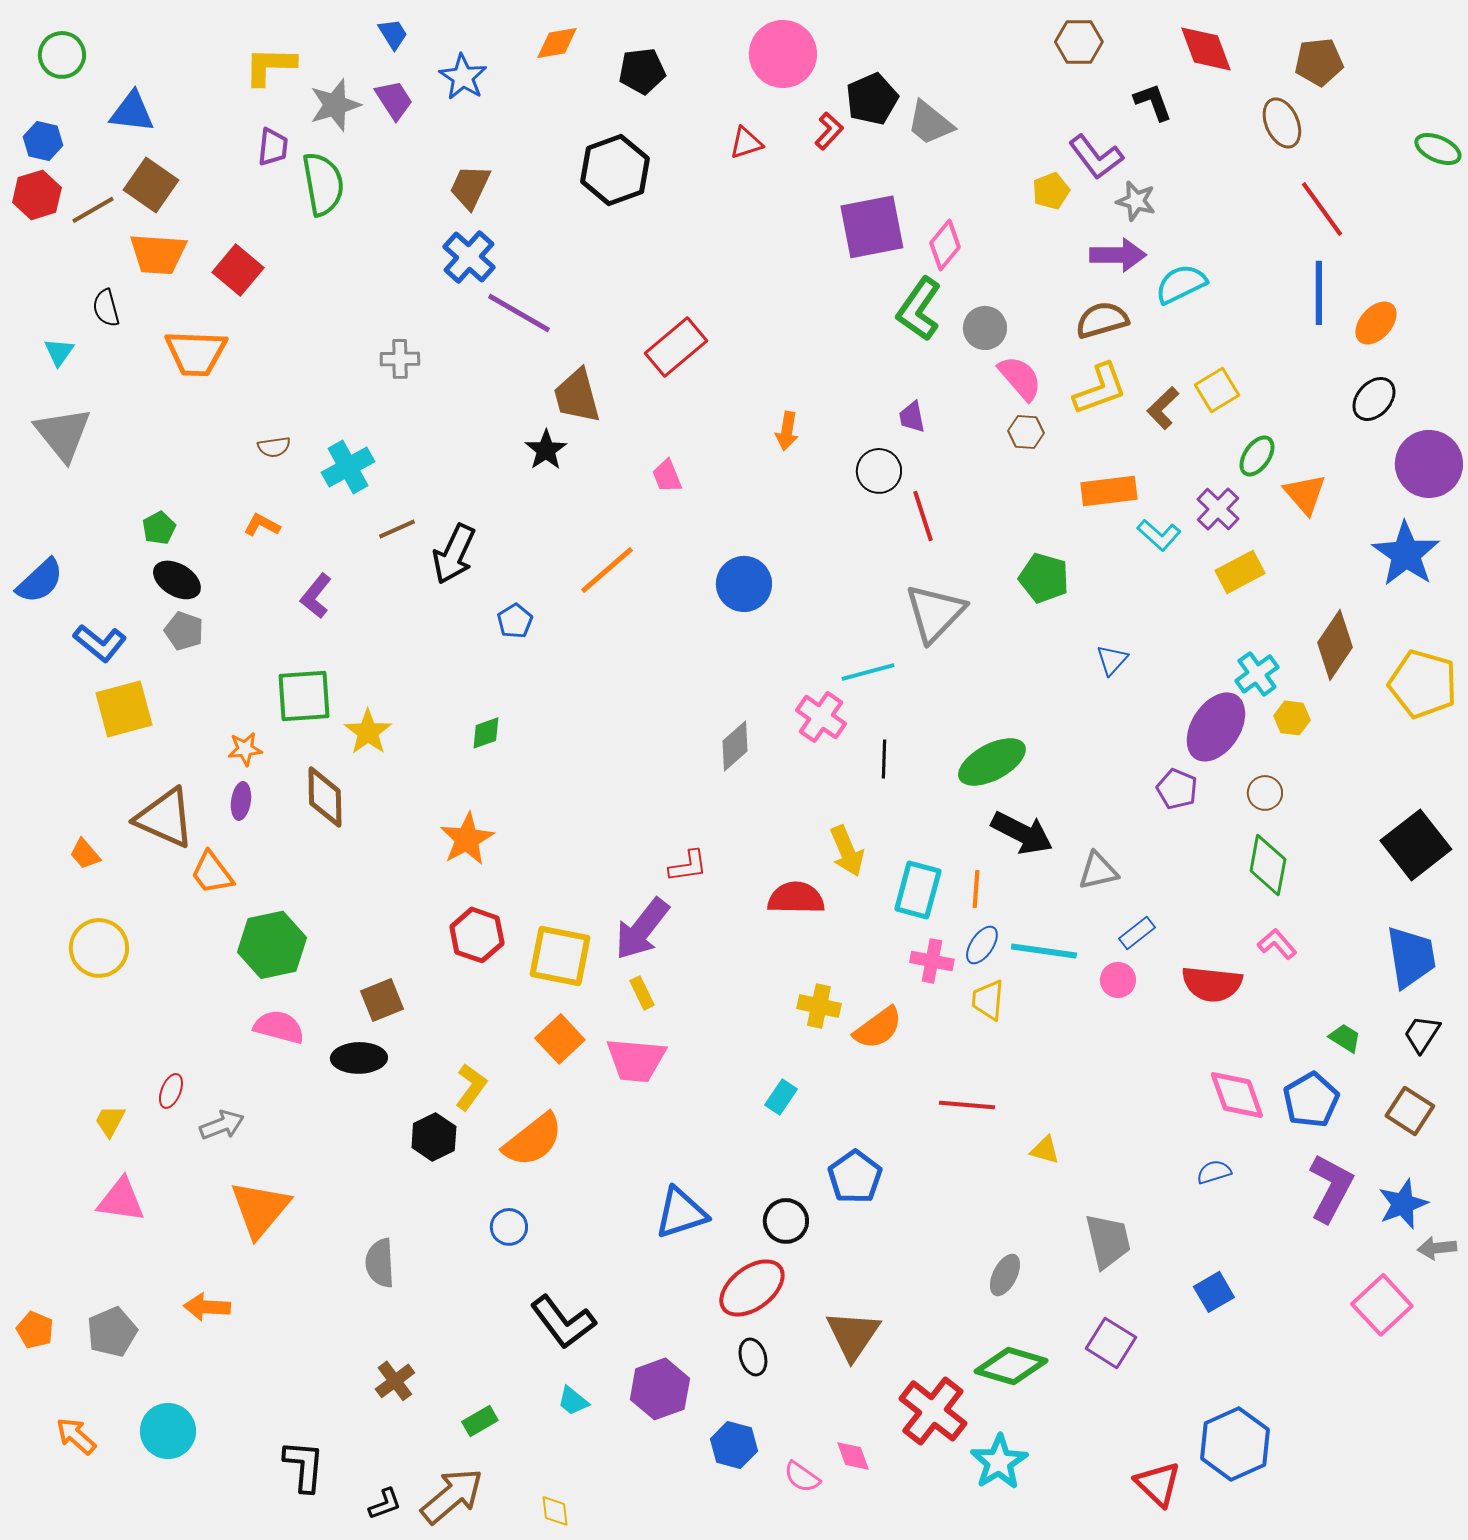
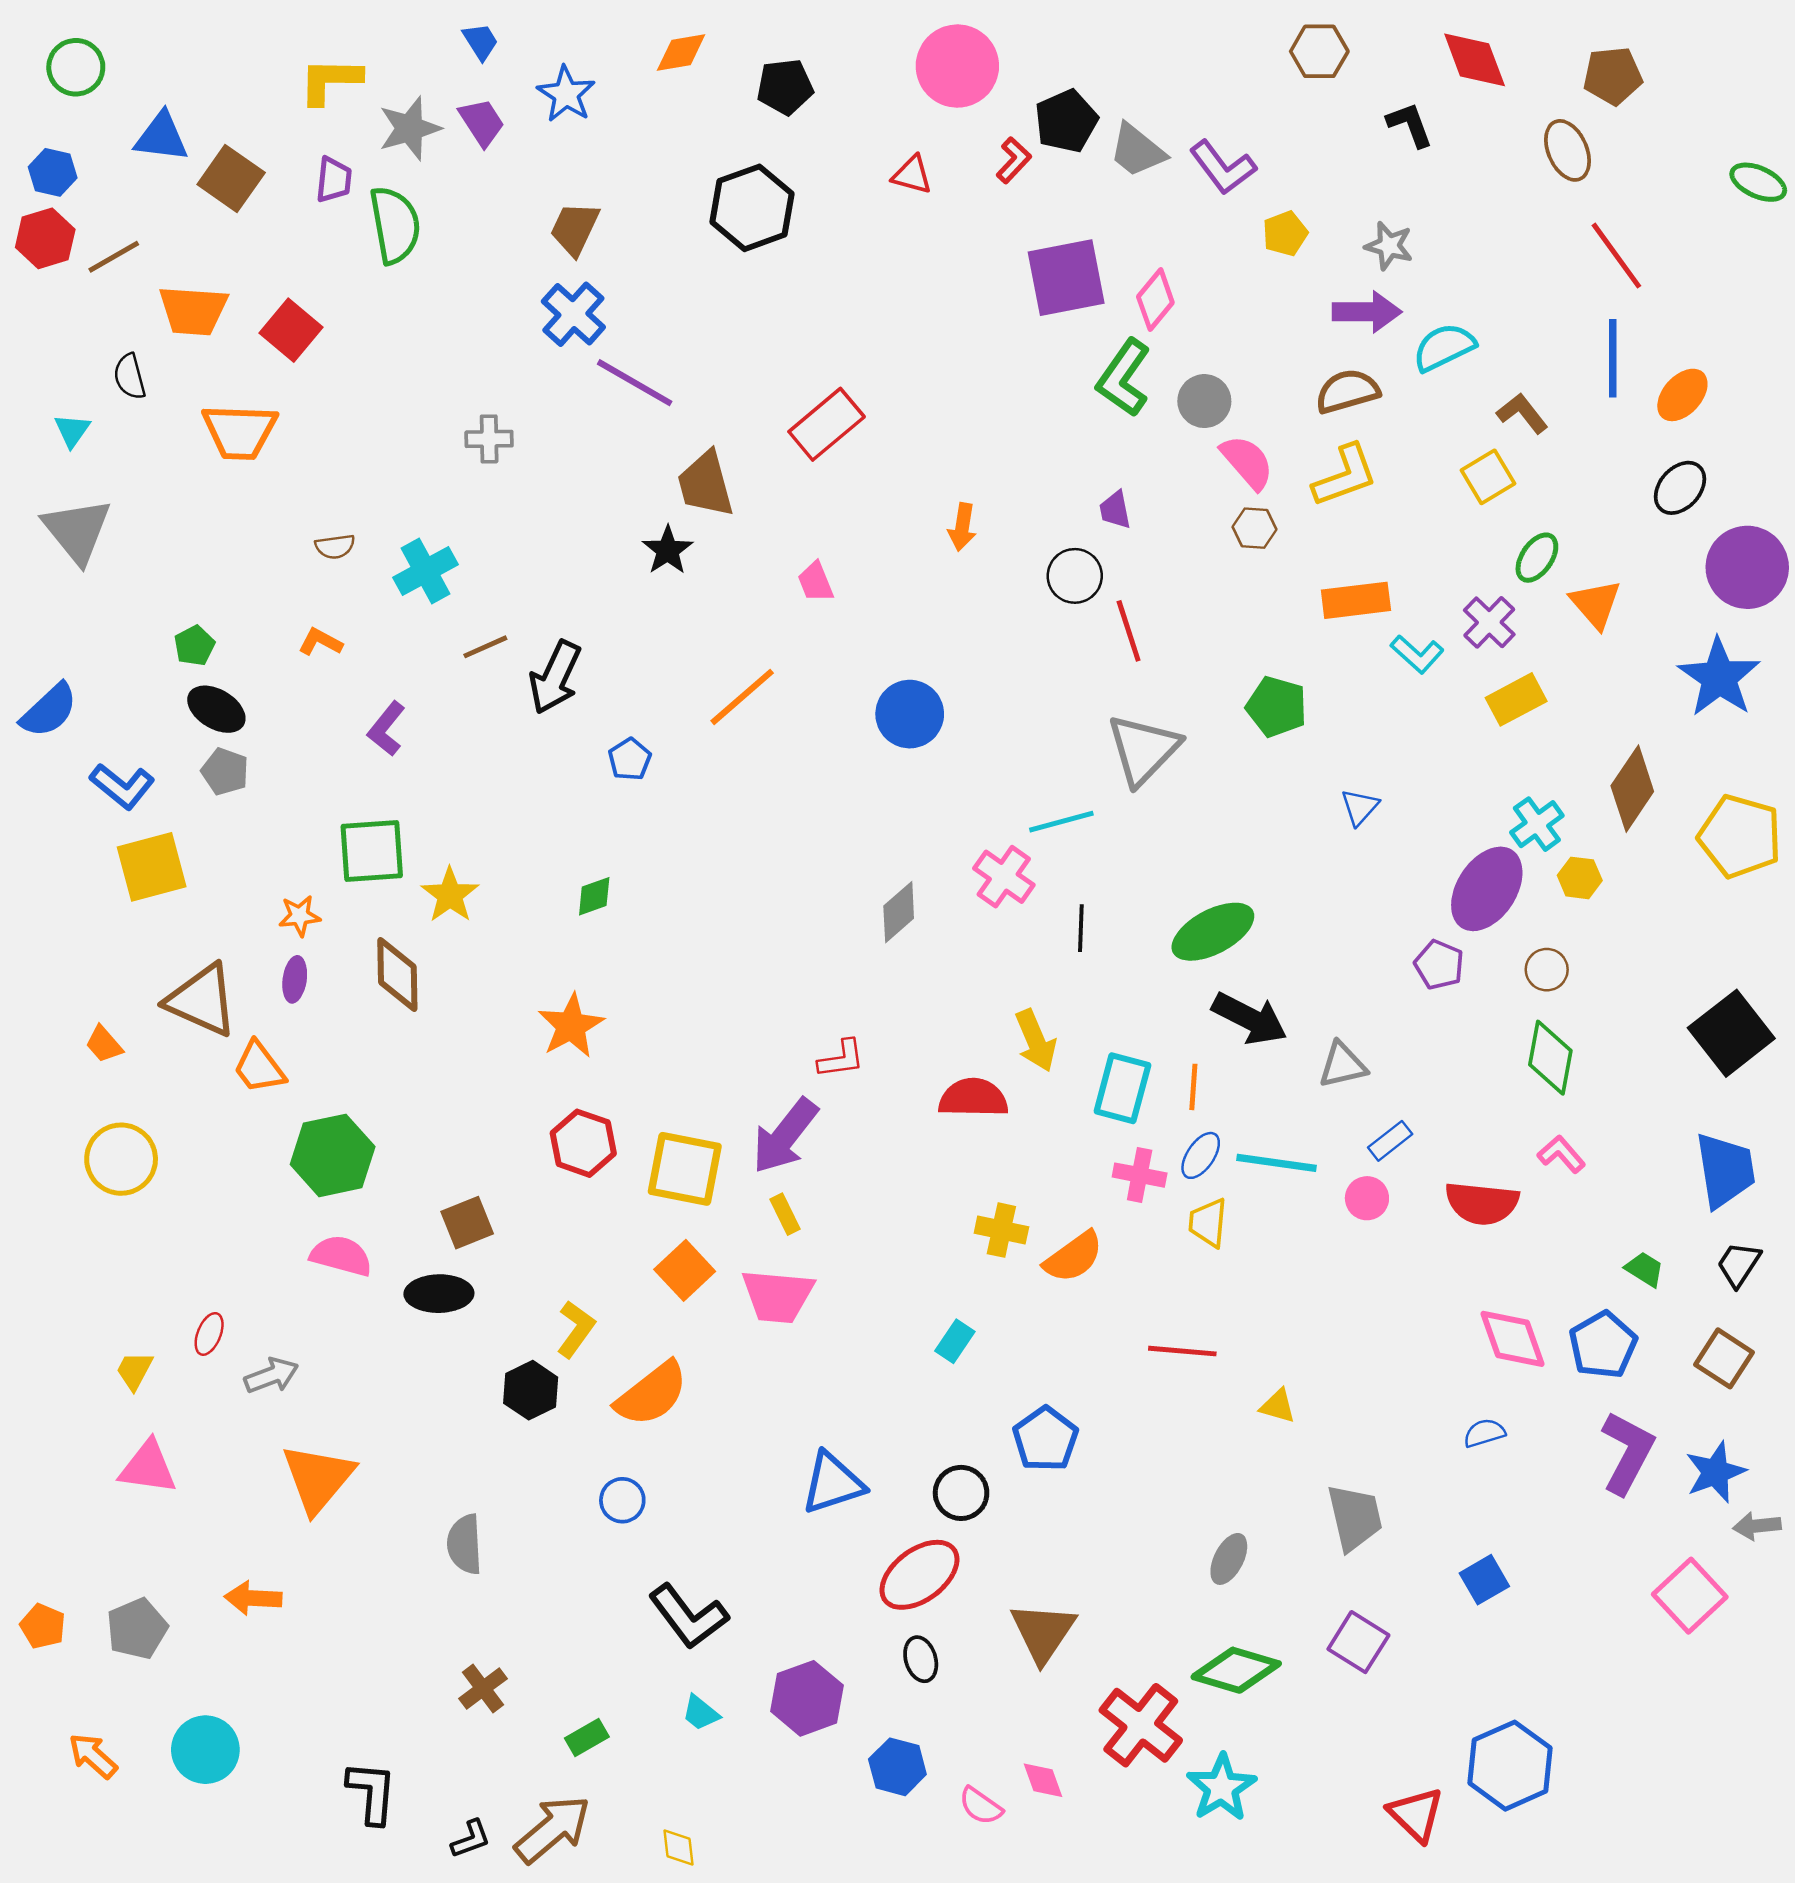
red triangle: (746, 143) -> (912, 175), turned 33
purple L-shape: (1096, 157) -> (1223, 168), moved
brown square: (151, 185) -> (231, 179), moved
brown L-shape: (1163, 408) -> (1522, 413), moved, turned 96

